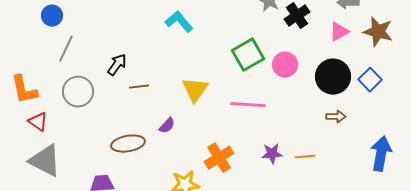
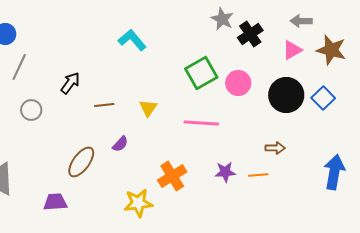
brown line: (139, 87) -> (104, 105), moved
yellow triangle: (195, 90) -> (148, 108), size x0.7
gray circle: (78, 92) -> (31, 110), size x0.7
brown arrow: (336, 117) -> (275, 148), moved
brown ellipse: (128, 144) -> (81, 162), turned -44

